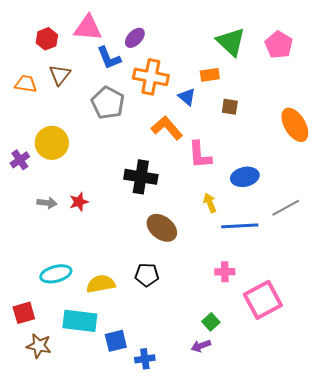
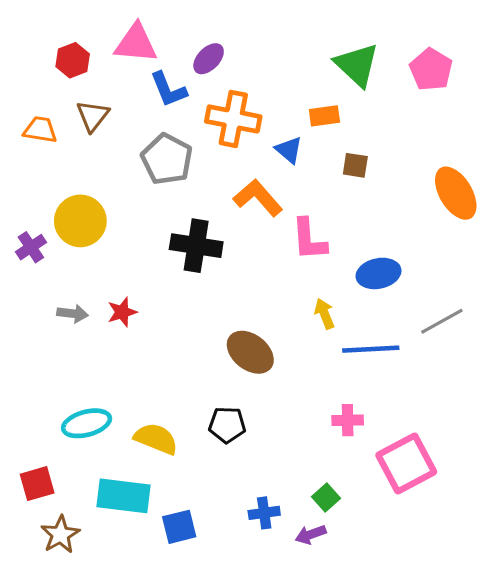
black cross: (141, 177) -> (196, 246), moved
yellow semicircle: (101, 284) -> (156, 439), turned 32
brown star: (39, 346) -> (60, 535), turned 30
blue cross: (145, 359) -> (264, 513), moved

